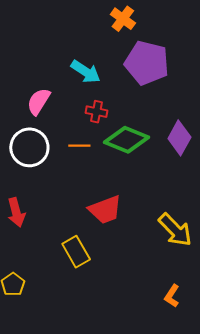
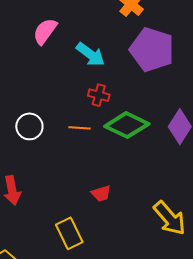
pink semicircle: (39, 101) -> (45, 31), moved
white circle: (29, 147) -> (29, 126), size x0.7
red trapezoid: (105, 210) -> (101, 193), size x0.6

